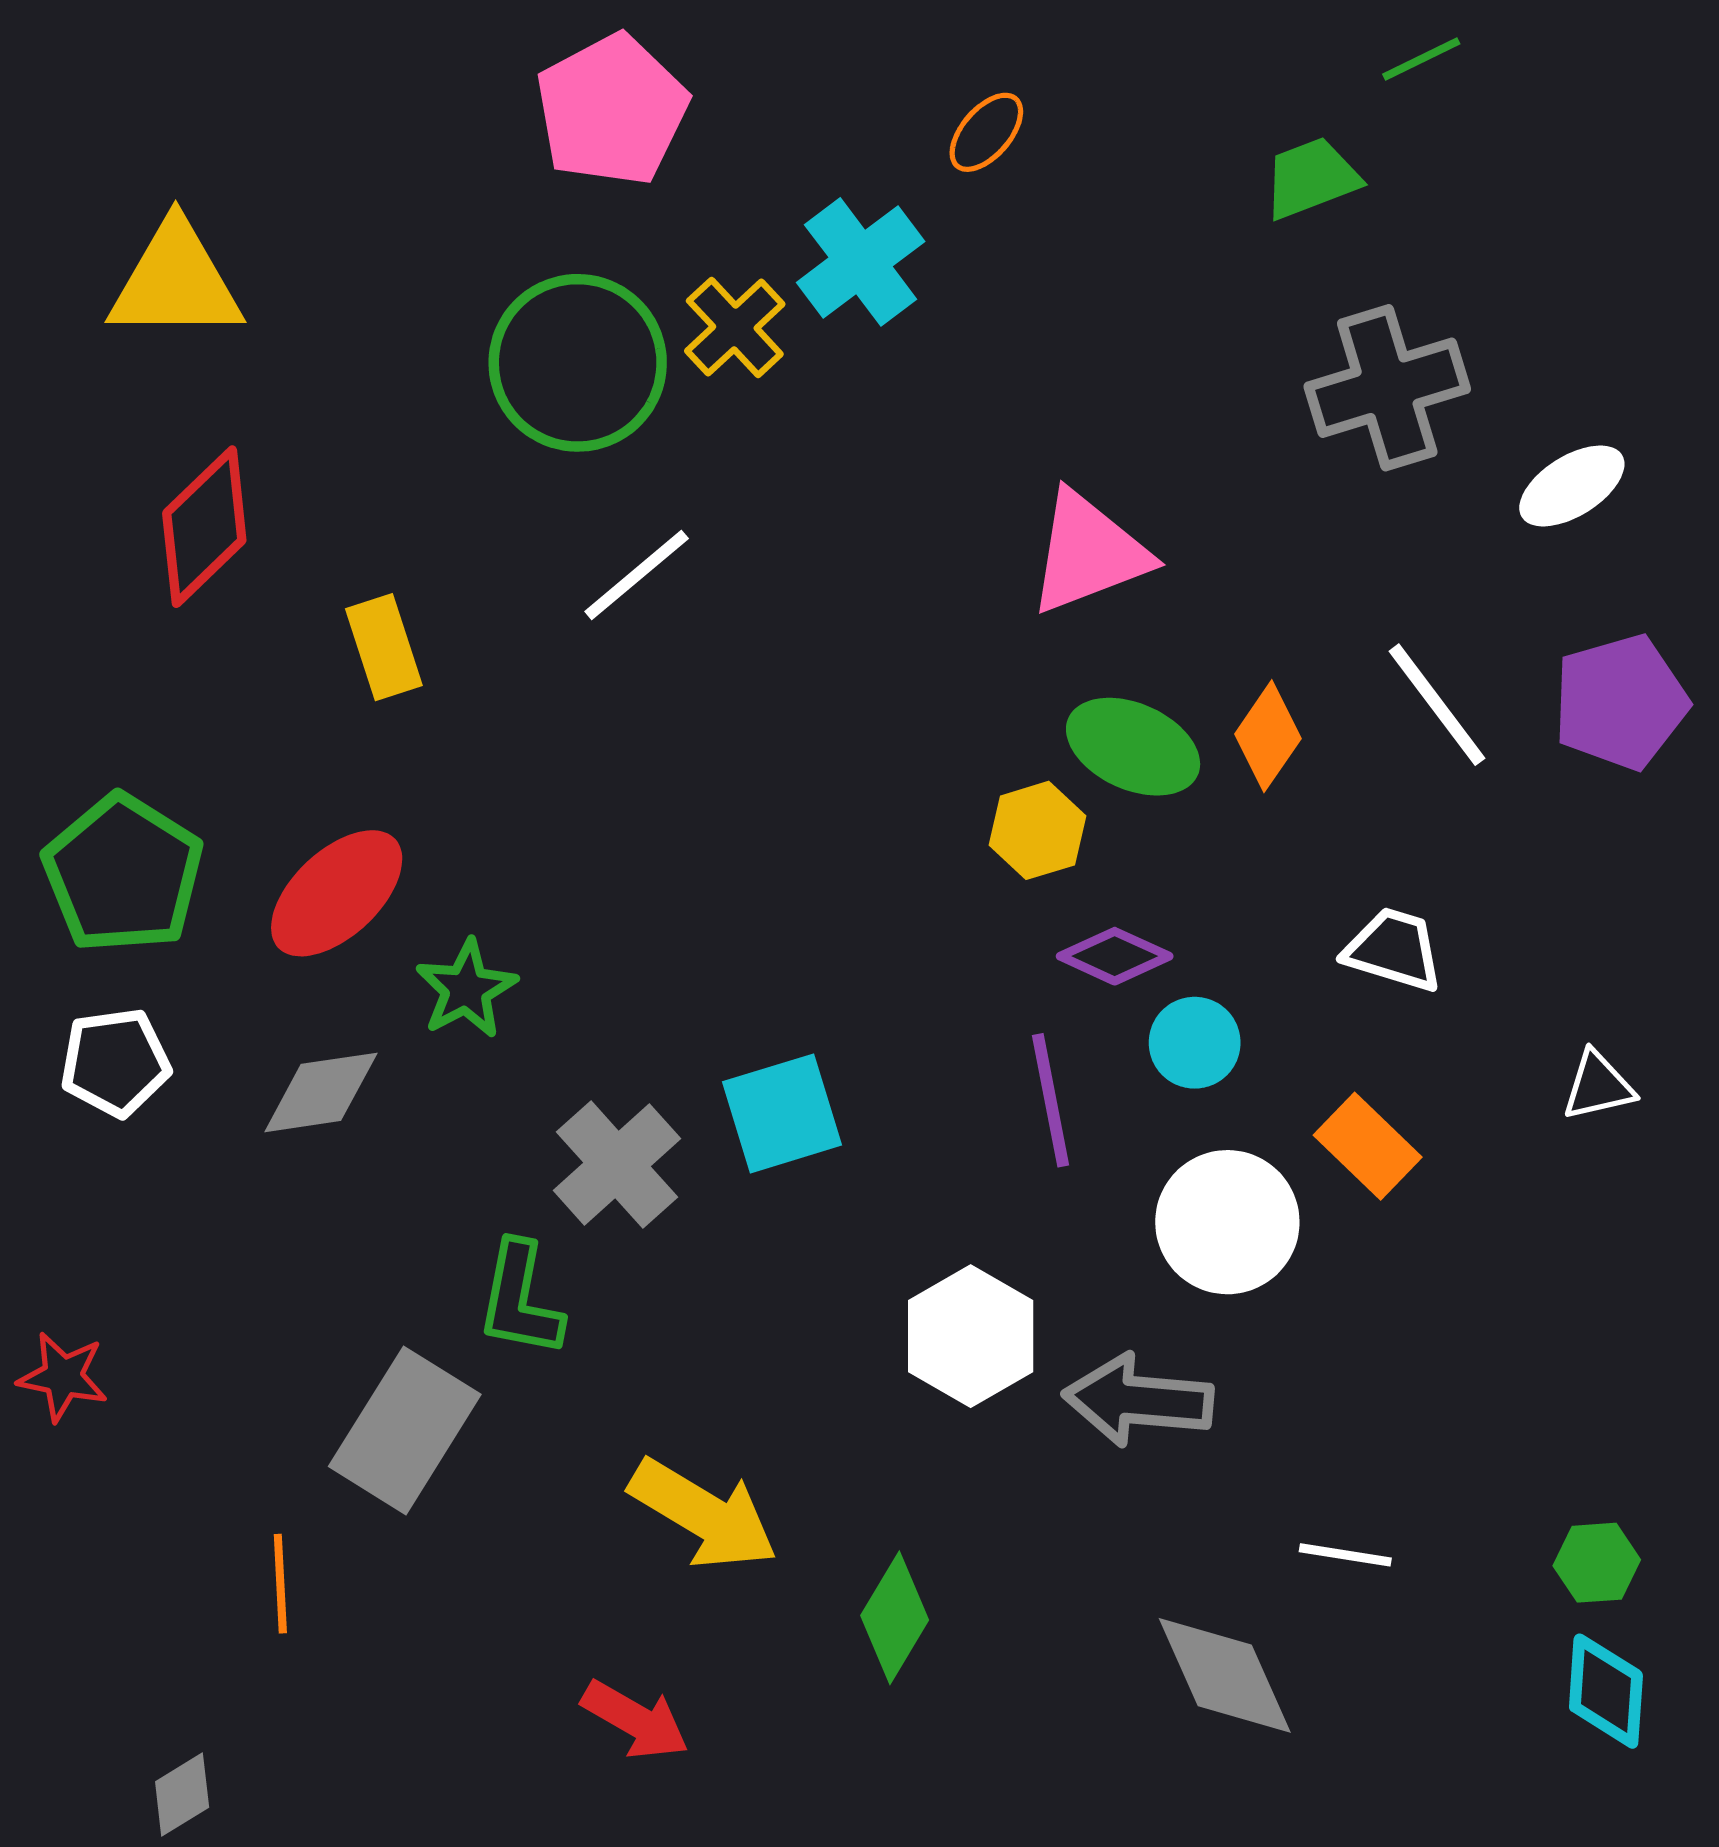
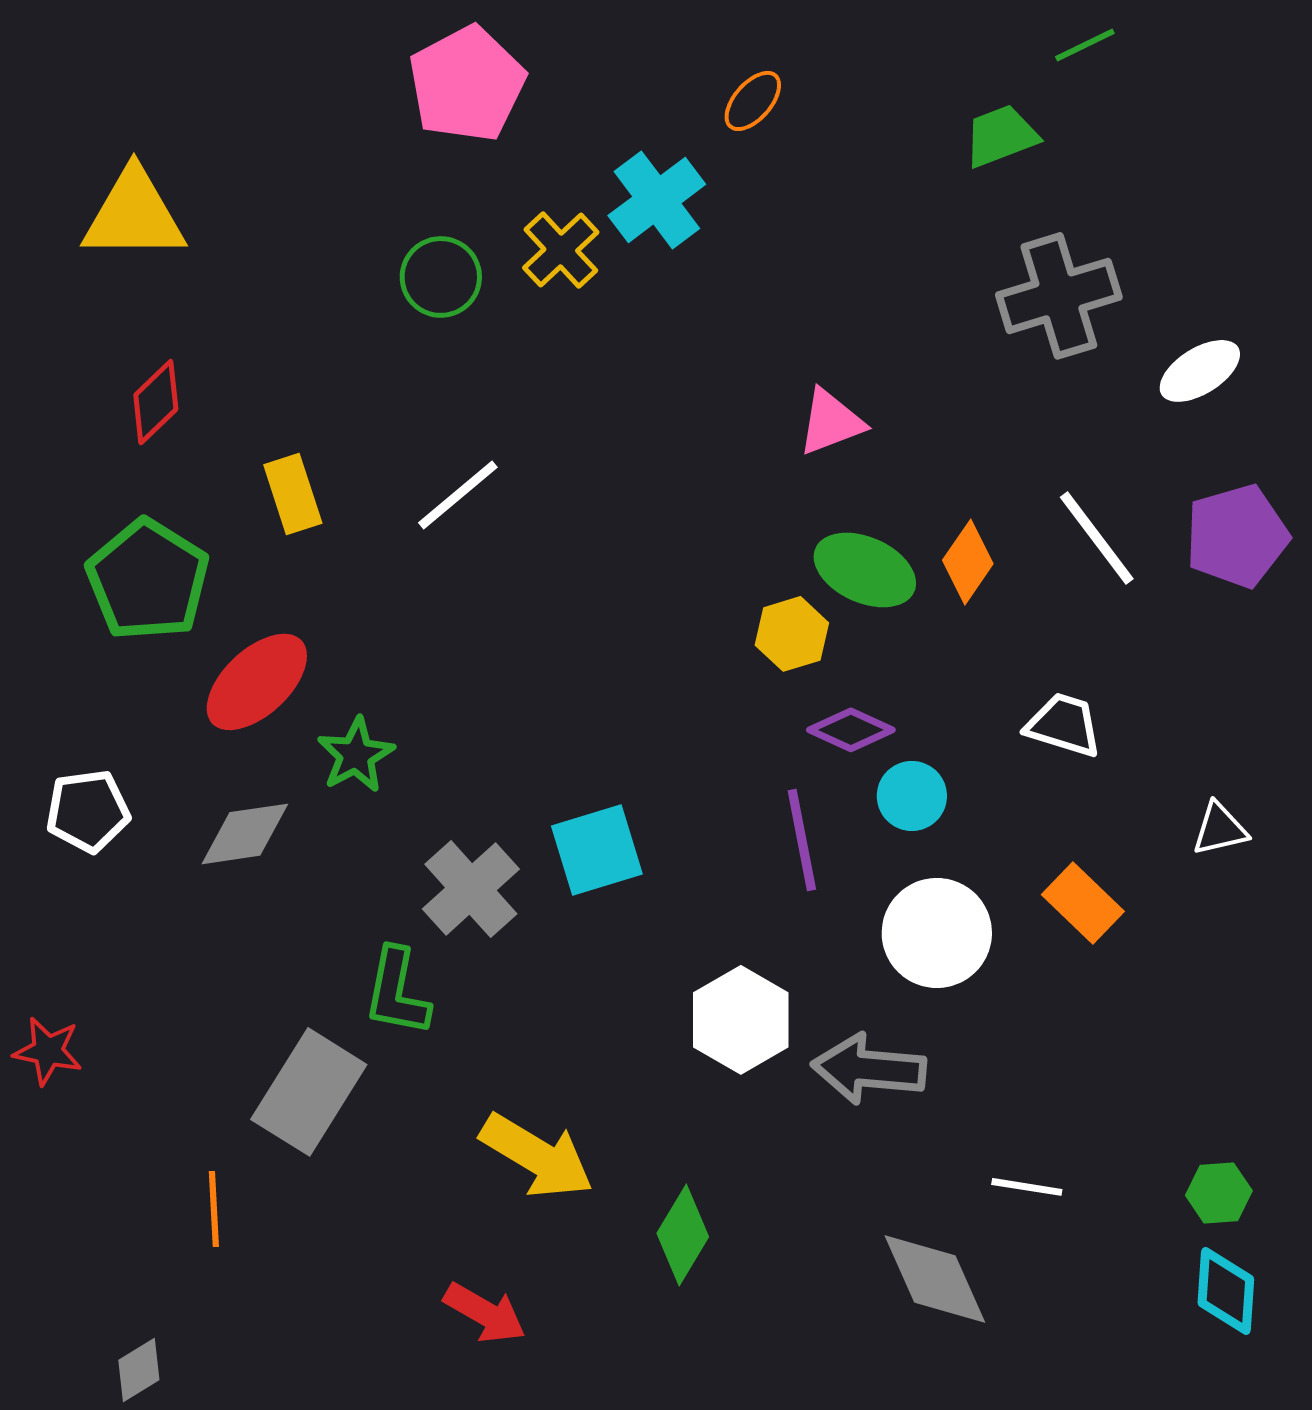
green circle: (578, 363) -> (441, 277), size x0.6
red diamond: (204, 527) -> (156, 402), size x0.7
pink triangle: (1089, 553) -> (831, 422), size x0.7
white line: (637, 575) -> (458, 495), moved
green pentagon: (123, 874) -> (148, 580), moved
orange rectangle: (1368, 1146) -> (1083, 903), moved

